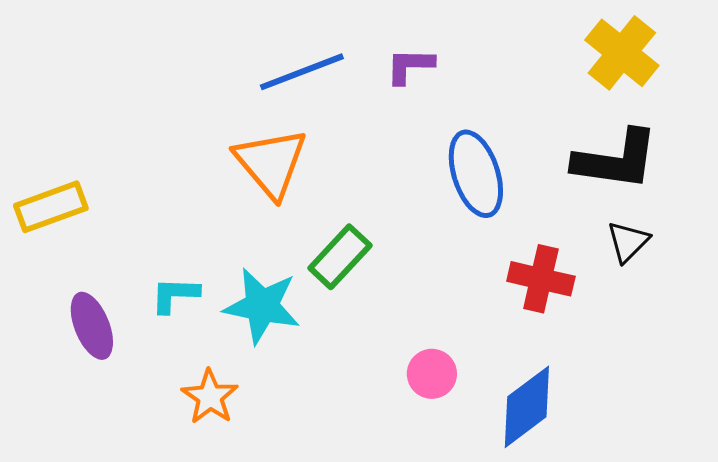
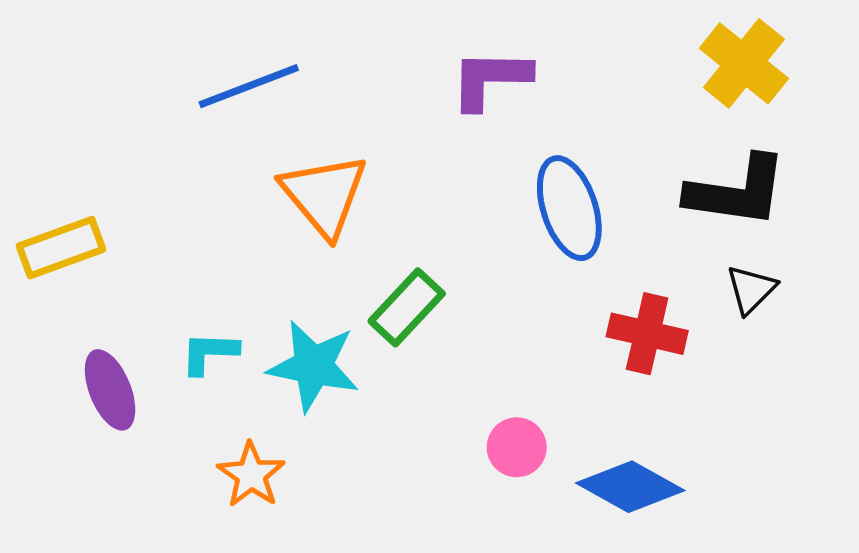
purple L-shape: (410, 66) -> (490, 79), size x1.4
blue line: (302, 72) -> (249, 86), moved
blue diamond: (527, 407) -> (630, 487), turned 66

